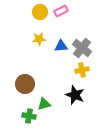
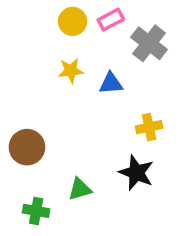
gray cross: (82, 48) -> (149, 43), moved
brown circle: (25, 84) -> (27, 147), moved
green cross: (29, 116) -> (36, 211), moved

